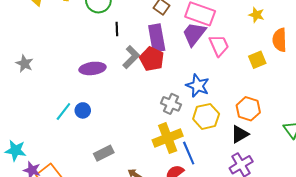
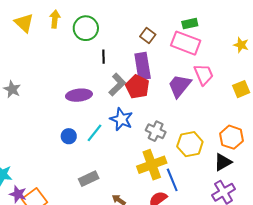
purple trapezoid: (194, 34) -> (180, 86), moved
blue star: (198, 86) -> (121, 119), moved
cyan line: (63, 111) -> (95, 133), moved

